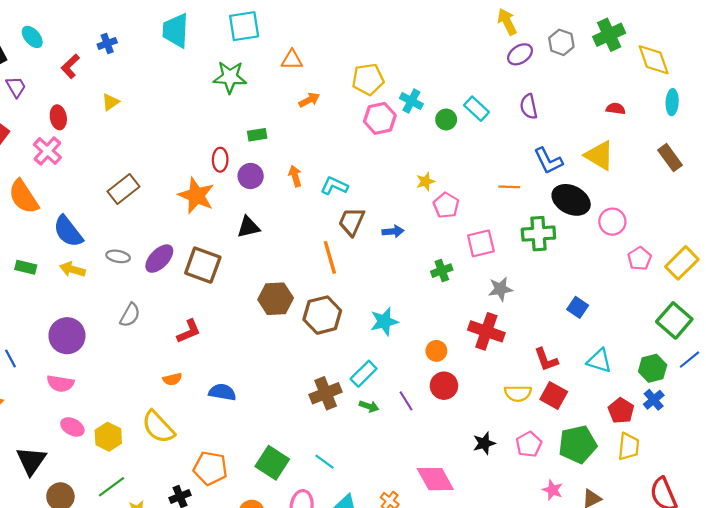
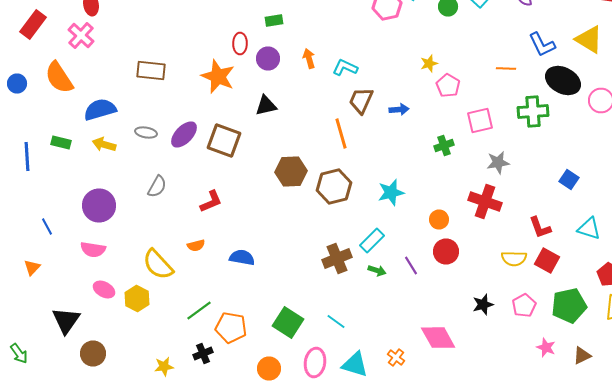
brown rectangle: (123, 189) -> (151, 70), turned 44
blue semicircle: (68, 231) -> (100, 110), turned 112
yellow semicircle: (158, 427) -> (158, 264), moved
green line: (112, 487) -> (199, 310), moved

